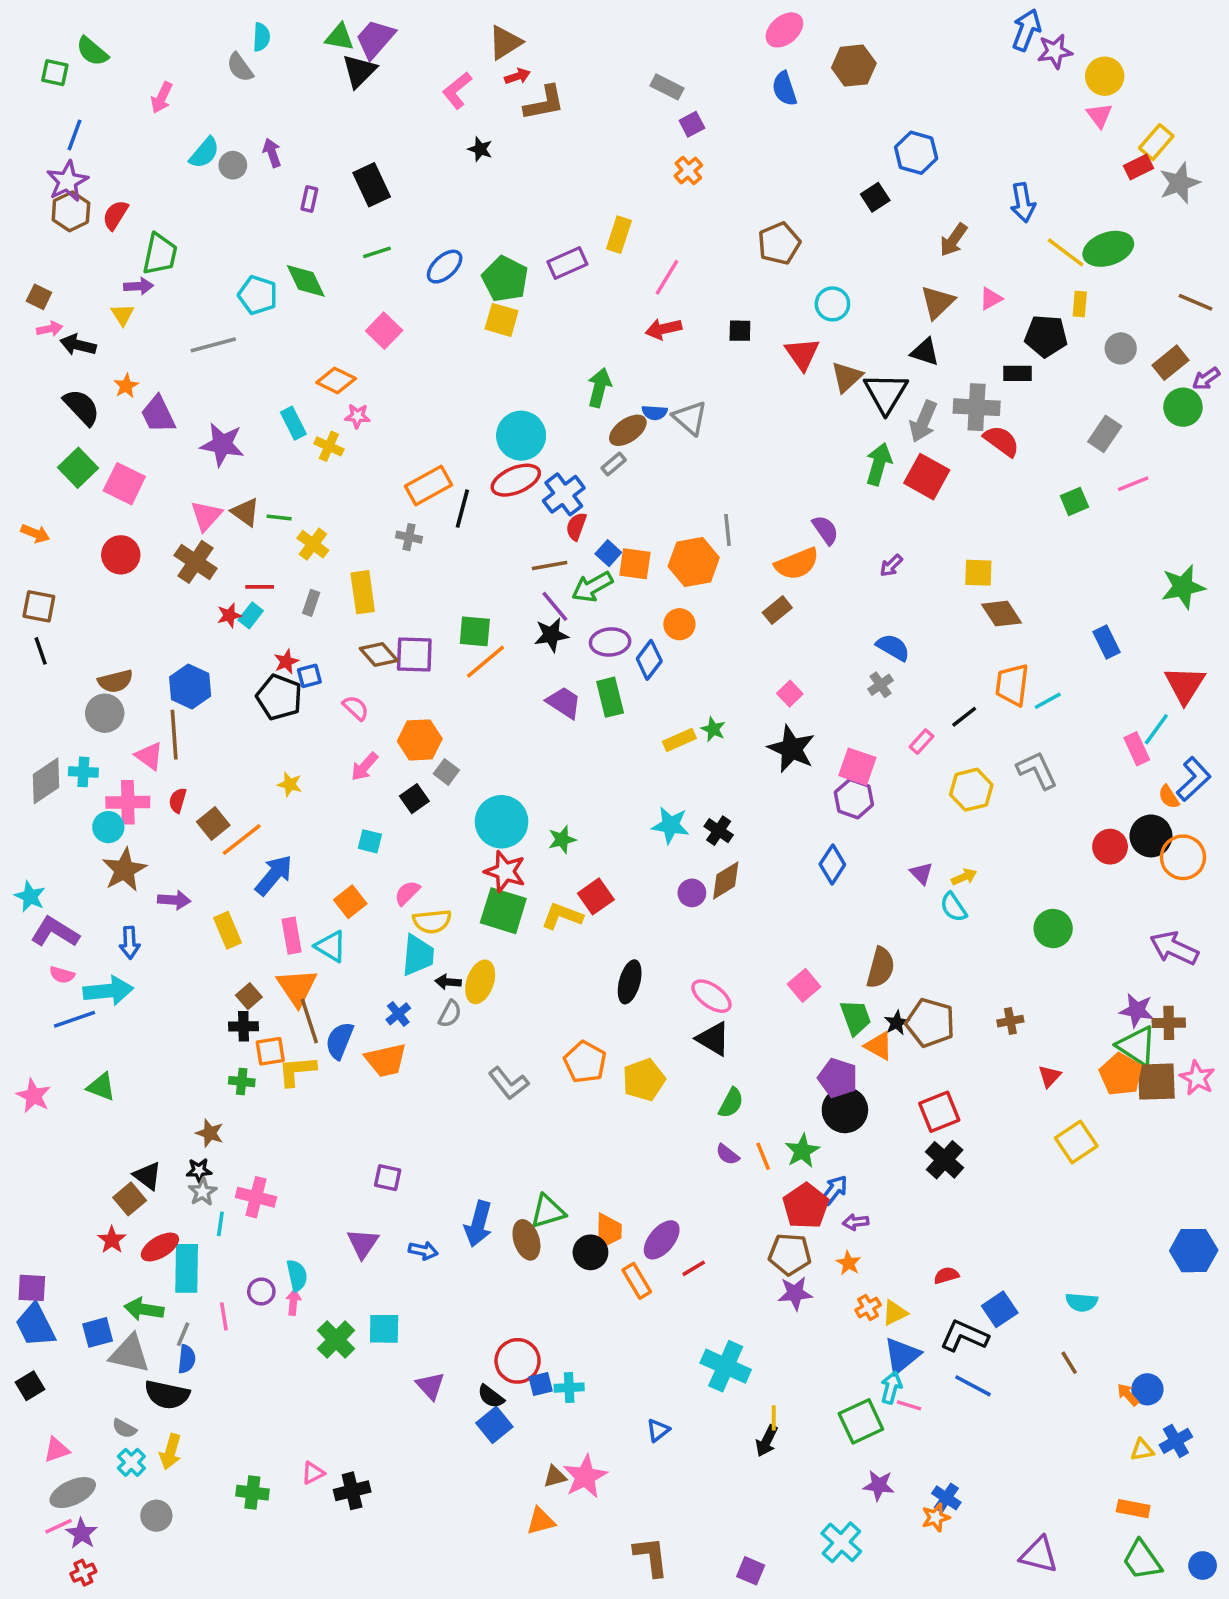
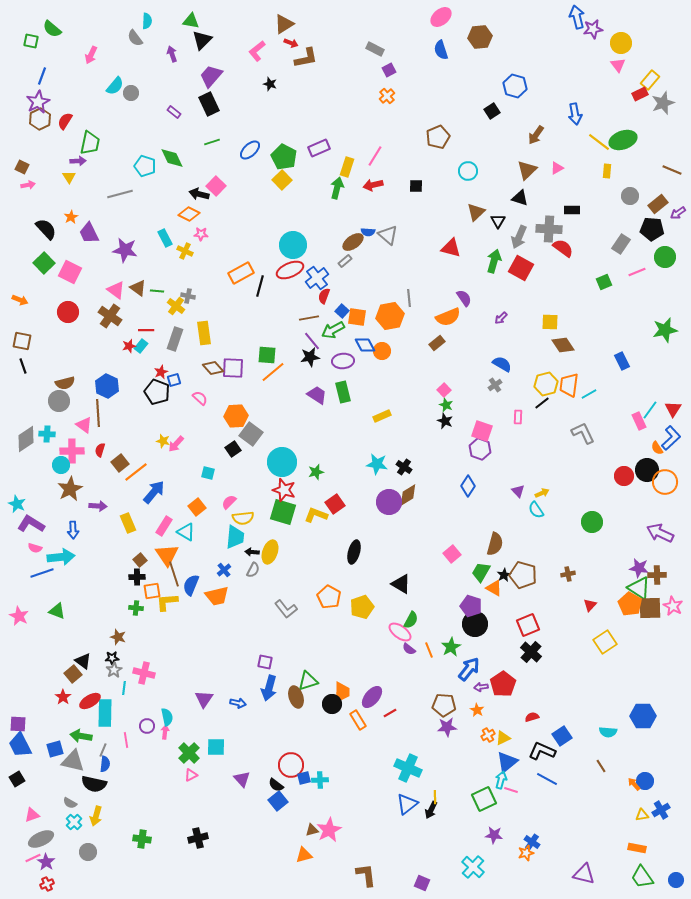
blue arrow: (1026, 30) -> (577, 17), turned -35
purple trapezoid: (375, 39) -> (211, 76), moved
red arrow: (518, 76) -> (291, 43), turned 40
purple arrow: (272, 153) -> (172, 54), moved
purple rectangle: (309, 199) -> (174, 112), turned -64
yellow rectangle: (619, 235) -> (347, 167), moved
yellow square: (502, 320) -> (282, 180), turned 30
black pentagon: (1046, 336) -> (652, 229), moved
black arrow: (78, 345) -> (199, 194), moved
red triangle: (802, 354) -> (451, 248), moved, turned -40
green arrow: (599, 388) -> (337, 188), moved
black triangle: (886, 393) -> (498, 221), size x0.6
green circle: (1183, 407) -> (665, 257), moved
pink triangle: (206, 516) -> (116, 290), turned -36
gray cross: (409, 537) -> (188, 296), moved
gray rectangle: (311, 603) -> (175, 339), size x1.6
blue diamond: (649, 660) -> (365, 345), moved, turned -65
red triangle: (1185, 685) -> (673, 409), moved, size x0.7
green star: (713, 729) -> (446, 405), moved
pink rectangle: (921, 742) -> (518, 417), turned -40
black star: (792, 749) -> (445, 421), size x0.6
pink arrow: (365, 767) -> (176, 444), moved
gray square: (446, 772) -> (251, 434), size x1.6
yellow hexagon: (971, 790) -> (546, 384), moved
purple circle: (692, 893) -> (389, 502), size x1.6
pink rectangle: (292, 936) -> (164, 526), turned 42
pink ellipse: (711, 996) -> (400, 632), moved
green trapezoid: (856, 1017) -> (481, 572), turned -130
purple square: (388, 1178) -> (265, 662), moved
blue arrow: (834, 1190) -> (469, 669), size x1.4
red pentagon: (806, 1206) -> (503, 684), moved
blue hexagon: (1194, 1251) -> (643, 716), moved
blue triangle: (658, 1430) -> (407, 804), moved, size x1.6
pink triangle: (313, 1473) -> (191, 775), moved

